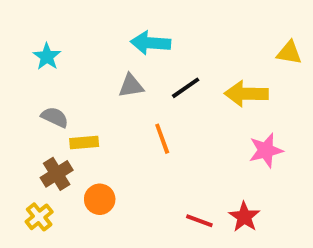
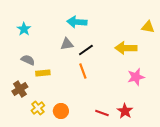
black line: (186, 88) -> (86, 50), moved
brown cross: (57, 174) -> (20, 89), moved
orange circle: (100, 199) -> (61, 111), moved
yellow cross: (39, 217) -> (38, 108), moved

